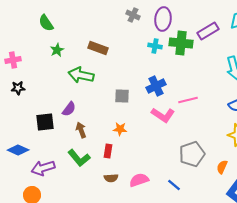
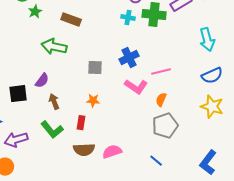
green star: (57, 50) -> (35, 12), moved
orange semicircle: (222, 167) -> (161, 100), moved
brown semicircle: (111, 178) -> (84, 150), size x1.5
blue line: (174, 185) -> (156, 161), moved

